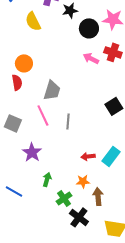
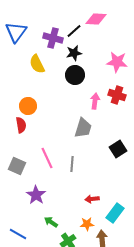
black circle: (89, 28) -> (75, 75), moved
pink arrow: (91, 58) -> (95, 101), turned 70
gray trapezoid: (52, 90) -> (83, 128), moved
cyan rectangle: (111, 156) -> (115, 213), moved
green arrow: (47, 179) -> (51, 222), turned -72

